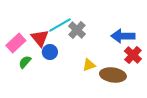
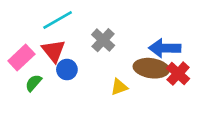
cyan line: (60, 25) -> (58, 20), moved
brown ellipse: (113, 75) -> (151, 68), moved

